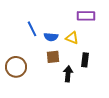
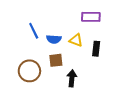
black rectangle: (85, 60) -> (96, 49), moved
brown circle: (16, 67) -> (29, 71), moved

